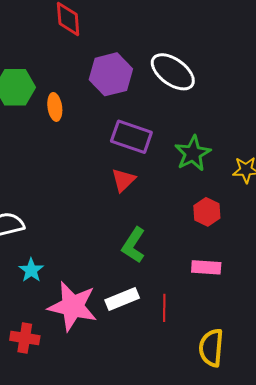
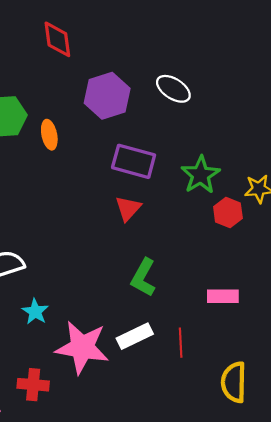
white ellipse: (173, 72) -> (173, 89), size x0.7
red hexagon: (207, 212) -> (228, 212), moved

